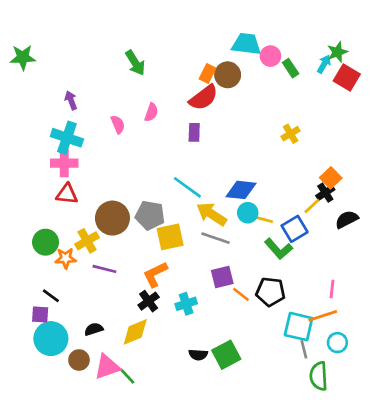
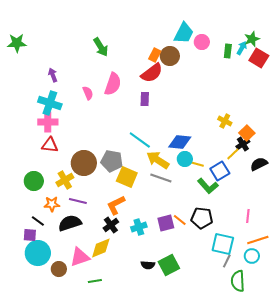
cyan trapezoid: (246, 44) -> (184, 33), turned 110
green rectangle: (291, 68) -> (228, 51), moved, turned 40
pink semicircle: (151, 112) -> (113, 84), size x1.6
yellow cross: (291, 134) -> (225, 121), moved, turned -32
yellow square: (170, 237) -> (127, 177), turned 35
orange star: (66, 258) -> (52, 204), moved
purple square: (222, 277) -> (166, 223), moved
orange line: (323, 316) -> (258, 240), moved
black semicircle: (94, 329) -> (70, 223), moved, size x1.6
gray line: (304, 349) -> (227, 261), turned 40
pink triangle: (107, 367) -> (80, 257), moved
green line: (127, 376) -> (95, 281), turned -56

